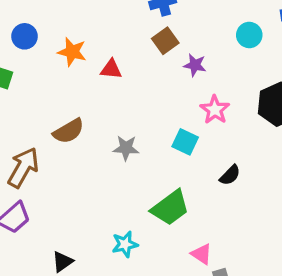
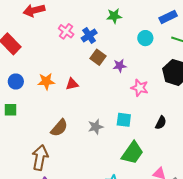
cyan square: (185, 142) -> (124, 120), moved

